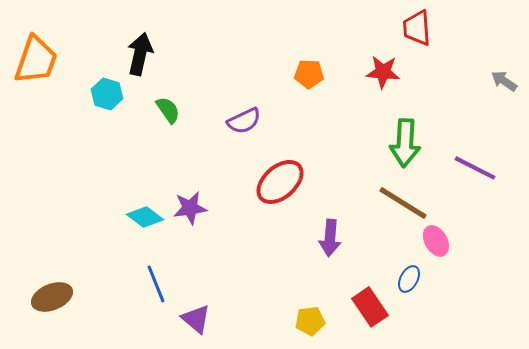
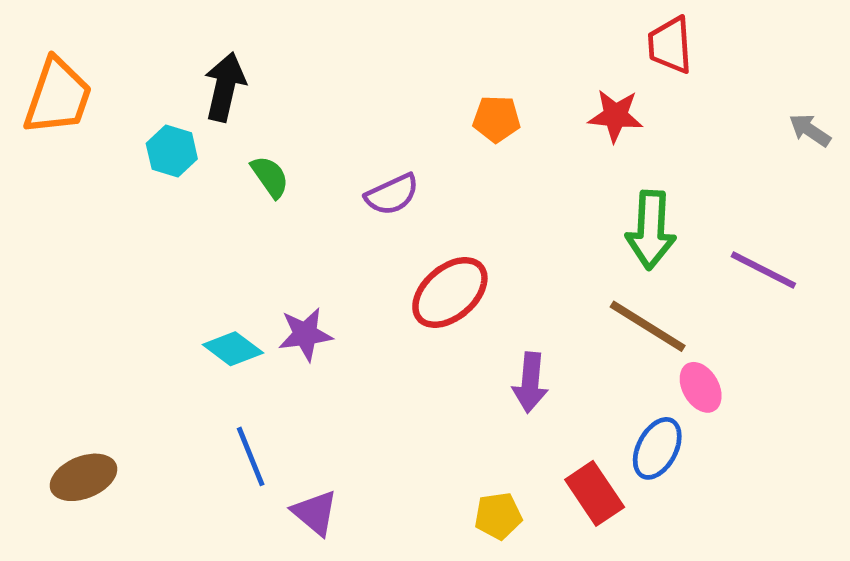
blue ellipse: (409, 279) -> (657, 448), size x1.4

